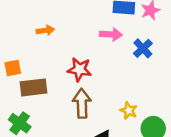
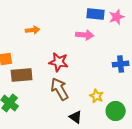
blue cross: (143, 48) -> (121, 64), moved, turned 35
brown arrow: (82, 103) -> (60, 89), turned -30

